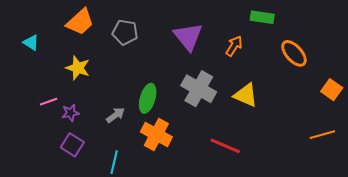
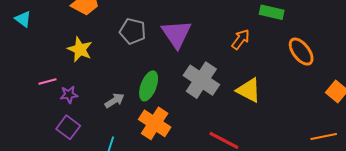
gray pentagon: (125, 32) -> (133, 31), moved
purple triangle: (188, 37) -> (177, 34), moved
cyan triangle: (31, 43) -> (23, 19), moved

